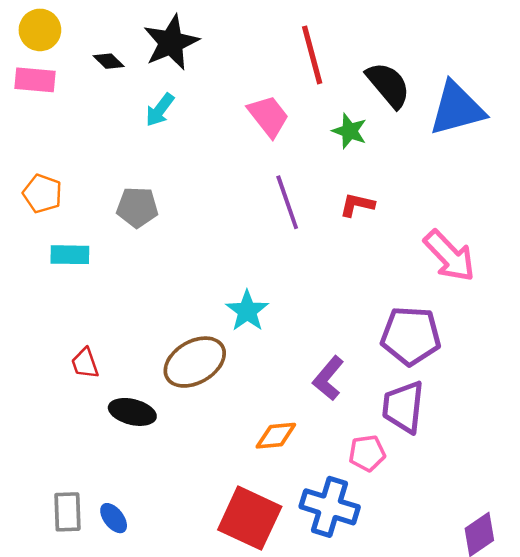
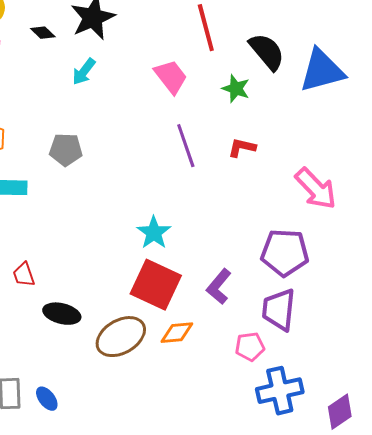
brown ellipse: (195, 362) -> (121, 337), moved
blue cross: (330, 507) -> (280, 391), moved, turned -30
red square: (250, 518) -> (156, 285), moved

